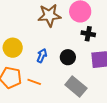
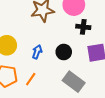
orange line: (34, 82) -> (31, 79), turned -72

